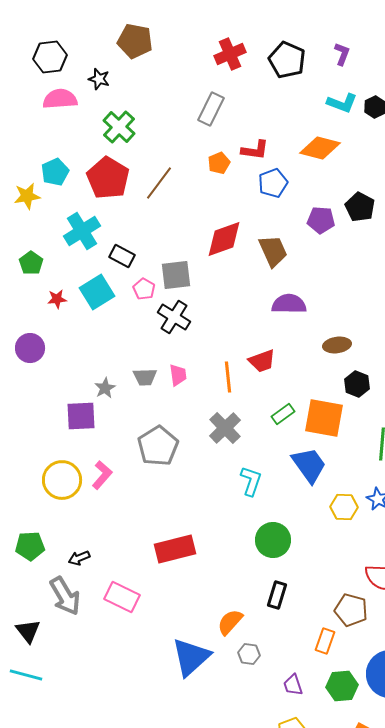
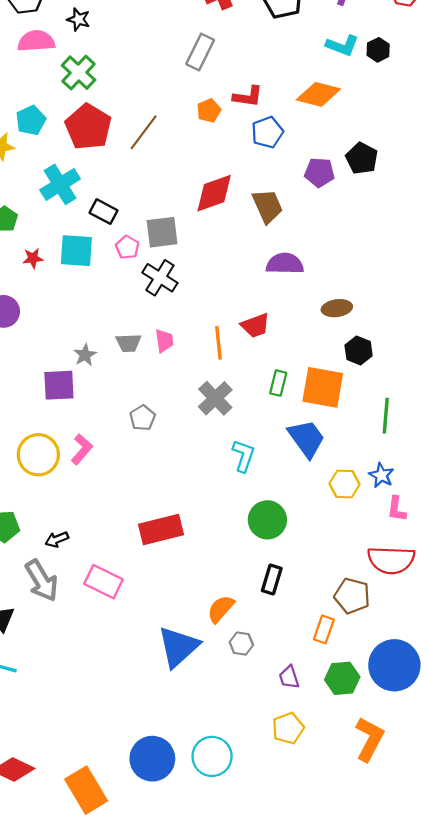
green cross: (119, 127) -> (79, 73), moved
cyan square: (97, 292) -> (76, 251), turned 36
green rectangle: (283, 414) -> (278, 383), turned -40
gray pentagon: (158, 446) -> (143, 418), size x0.6

